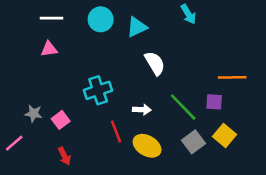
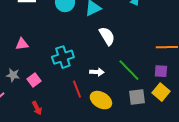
pink triangle: (49, 49) -> (22, 44), moved
purple square: (214, 102) -> (161, 71), moved
gray square: (194, 142) -> (137, 97), turned 30

